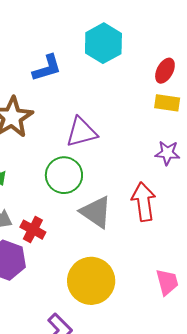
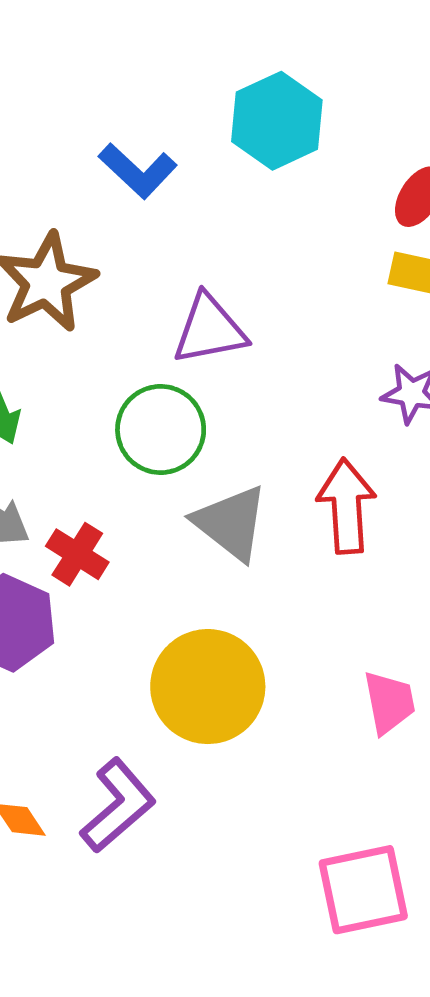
blue L-shape: (47, 68) -> (138, 171), turned 56

